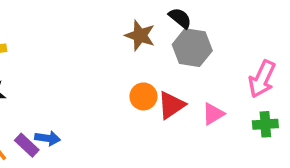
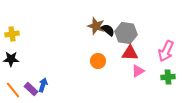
black semicircle: (180, 18) -> (108, 30), moved
red triangle: (171, 105) -> (130, 53), moved, turned 36
blue arrow: (48, 138) -> (43, 85), turned -80

